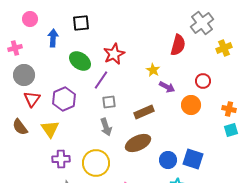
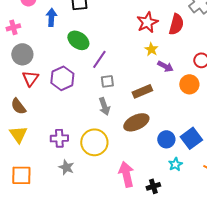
red star: (114, 54) -> (147, 22), moved
yellow triangle: (50, 129) -> (18, 134), moved
blue square: (193, 159) -> (191, 138), turned 35

